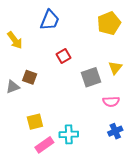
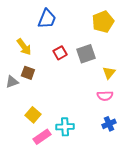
yellow arrow: (15, 40) -> (24, 47), moved
yellow triangle: (115, 68) -> (109, 73), moved
gray square: (91, 77) -> (86, 54), moved
yellow square: (35, 122) -> (33, 115), turned -35

